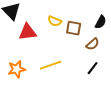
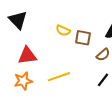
red triangle: (28, 32) -> (27, 56), moved

